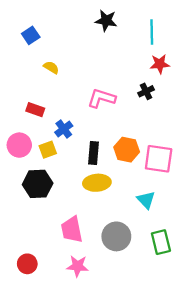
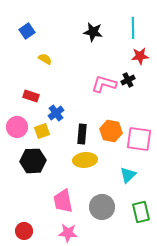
black star: (106, 21) -> (93, 32), moved
pink L-shape: (101, 98) -> (104, 84), moved
cyan triangle: (146, 200) -> (128, 175), turned 30

